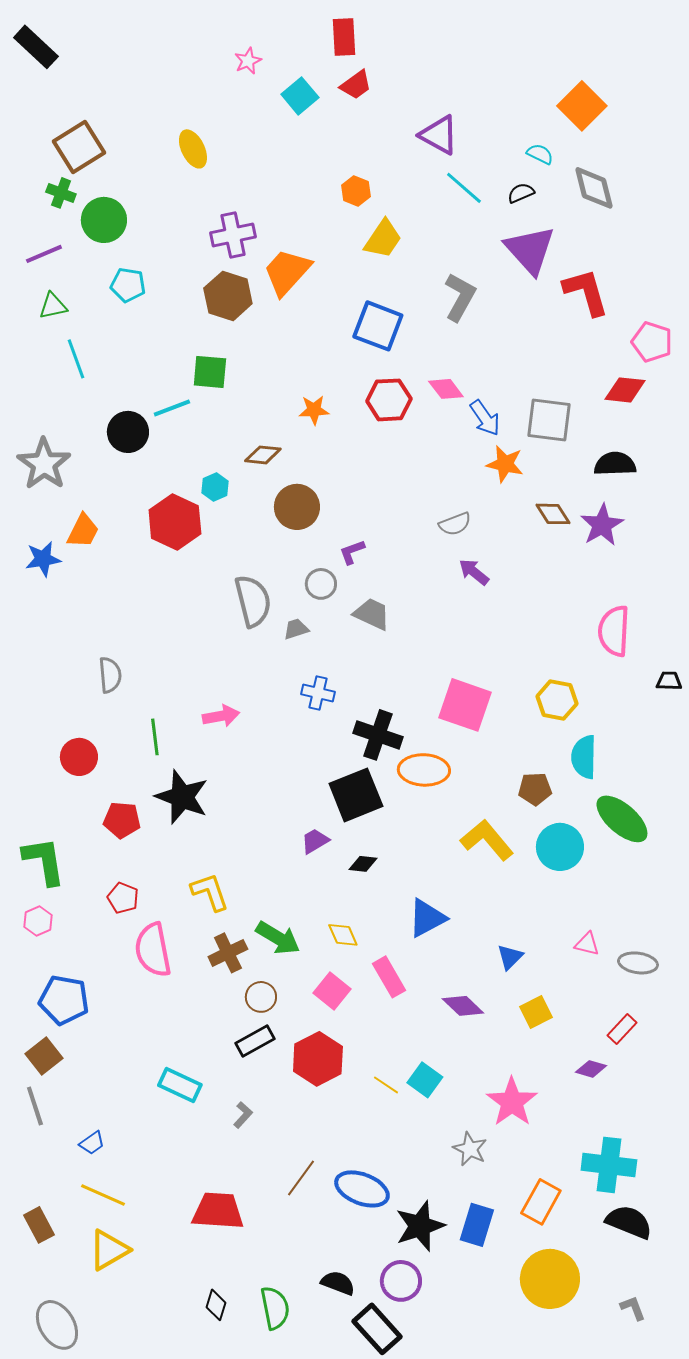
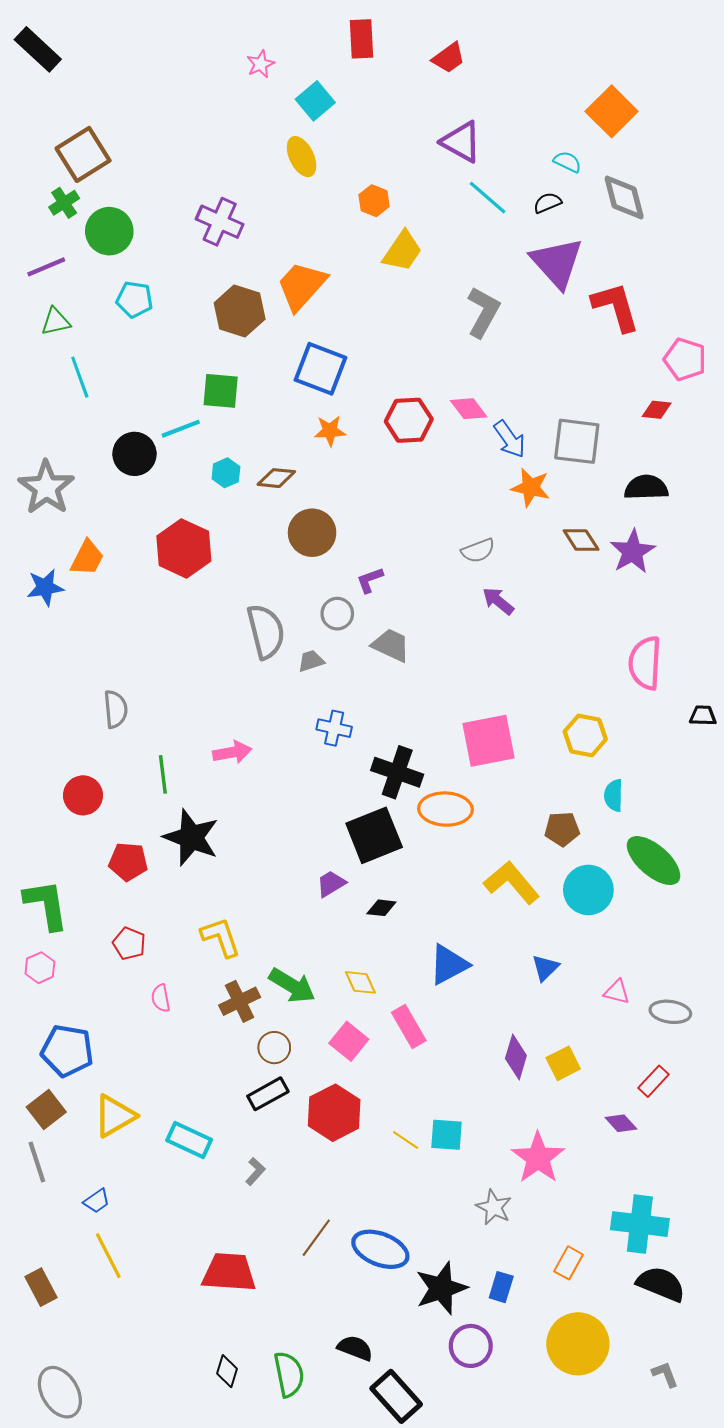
red trapezoid: (356, 85) -> (449, 58), moved
yellow ellipse: (193, 149) -> (302, 157), moved
green cross: (61, 193) -> (64, 203), turned 36
purple cross: (233, 235) -> (220, 222), moved, turned 36
blue square: (378, 326) -> (320, 369), moved
red diamond: (625, 390) -> (657, 410), size x0.7
cyan hexagon: (215, 487) -> (226, 473), moved
pink square: (465, 705) -> (489, 741), turned -30
cyan semicircle: (584, 757) -> (614, 795), size x0.7
pink semicircle: (153, 950) -> (161, 998), size x0.5
blue triangle: (510, 957) -> (545, 968), moved
purple diamond: (463, 1006) -> (516, 1057), moved, turned 63
purple diamond: (591, 1069) -> (621, 1123), turned 32
cyan square: (425, 1080) -> (447, 1135), turned -32
yellow line: (103, 1195) -> (108, 1256), turned 39
orange rectangle: (541, 1202) -> (568, 1263), size x0.7
blue rectangle: (477, 1225) -> (501, 1287), size x0.7
yellow triangle: (109, 1250) -> (115, 1116), moved
purple circle: (401, 1281) -> (471, 1346), moved

